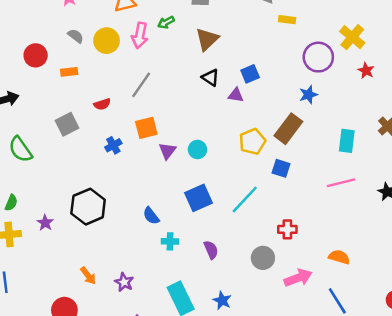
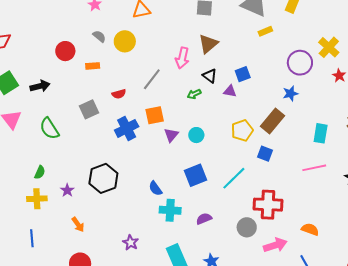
yellow rectangle: (287, 20) -> (265, 31), moved, turned -32
green arrow: (166, 22) -> (194, 94), moved
pink arrow: (140, 35) -> (182, 58), moved
blue cross: (113, 145) -> (127, 128), size x1.6
red cross: (287, 229) -> (268, 205), size x1.8
cyan cross: (170, 241) -> (170, 210), size x1.5
purple semicircle: (211, 250) -> (204, 219), turned -91
orange arrow: (88, 276) -> (78, 225), moved

